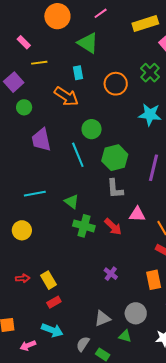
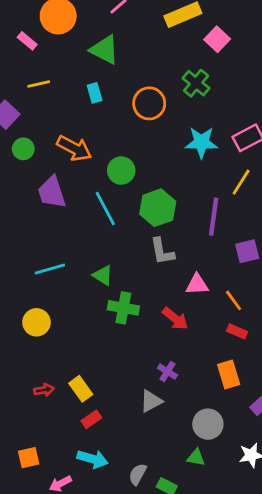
pink rectangle: (24, 42) -> (27, 41), moved
orange arrow: (66, 96) -> (74, 148), moved
red arrow: (113, 227) -> (175, 319), moved
gray triangle: (103, 318) -> (151, 401), moved

